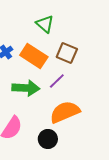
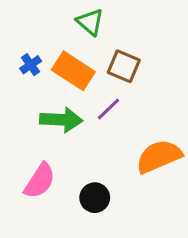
orange semicircle: (65, 112) -> (159, 156), moved

